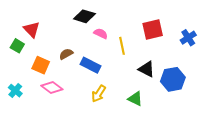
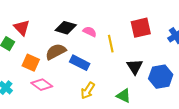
black diamond: (84, 16) -> (66, 28), moved
brown semicircle: (66, 54) -> (56, 52), size x1.5
black triangle: (147, 69) -> (135, 67), turned 30

